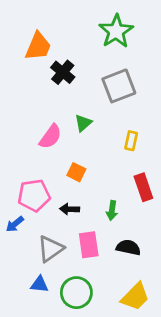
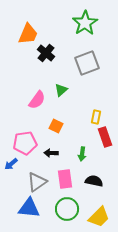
yellow rectangle: (131, 141) -> (96, 117), moved
blue triangle: (39, 284) -> (29, 208), size x1.6
green circle: (76, 293) -> (67, 209), moved

